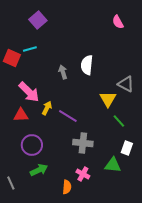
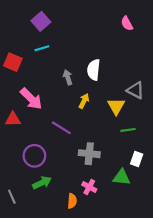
cyan line: (30, 49) -> (42, 48), moved
yellow arrow: (47, 108) -> (84, 101), moved
red triangle: (21, 115) -> (13, 119), moved
purple line: (68, 116) -> (61, 128), moved
green line: (119, 121) -> (128, 130), turned -56

